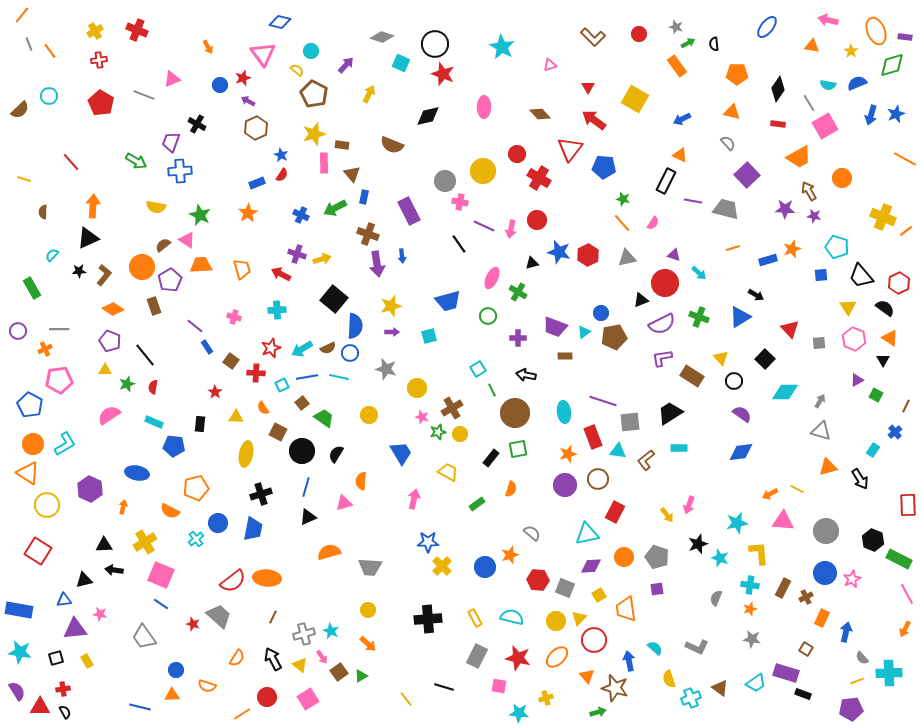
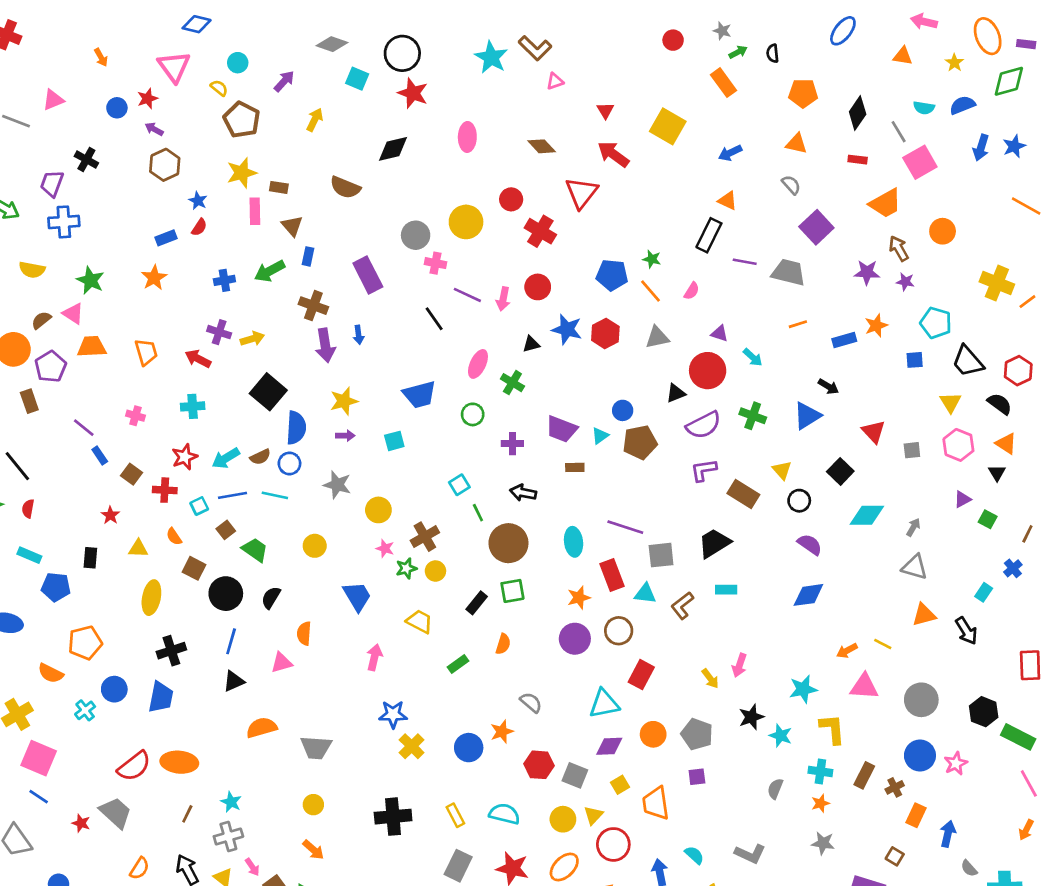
brown L-shape: (593, 37) -> (535, 48), moved
blue pentagon: (604, 167) -> (612, 275), moved
blue cross: (301, 215) -> (224, 280), turned -35
cyan star: (331, 631) -> (231, 802), moved

